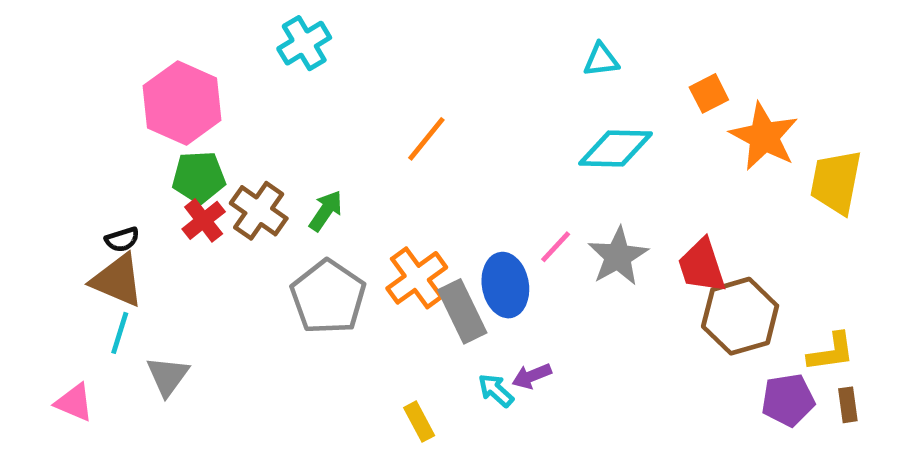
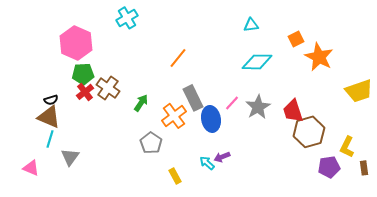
yellow trapezoid: (836, 182) -> (359, 91), moved, turned -120
green arrow: (326, 211) -> (141, 103), moved
gray pentagon: (328, 297) -> (151, 143), moved, size x0.7
gray rectangle: (462, 311) -> (193, 98), moved
yellow L-shape: (831, 352) -> (347, 147), turned 125
brown rectangle: (848, 405) -> (364, 168), moved

